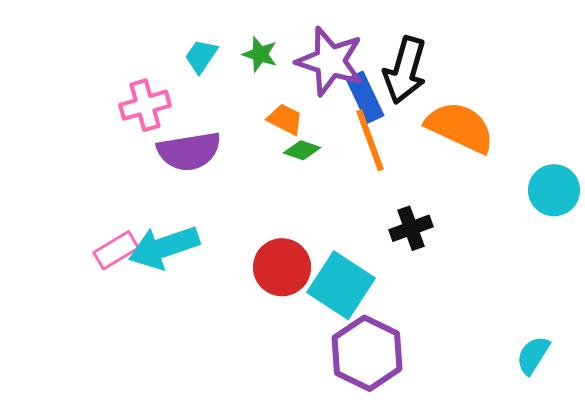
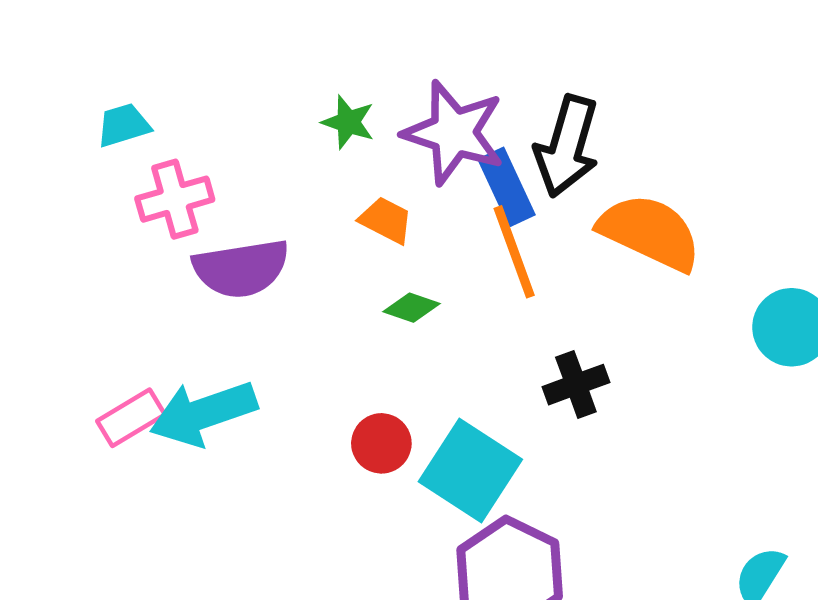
cyan trapezoid: (201, 56) -> (124, 125), moved, turned 39
green diamond: (302, 150) -> (412, 308), moved
red circle: (282, 267) -> (381, 443), size x0.7

